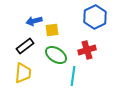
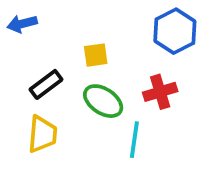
blue arrow: (34, 21) -> (22, 24), moved

